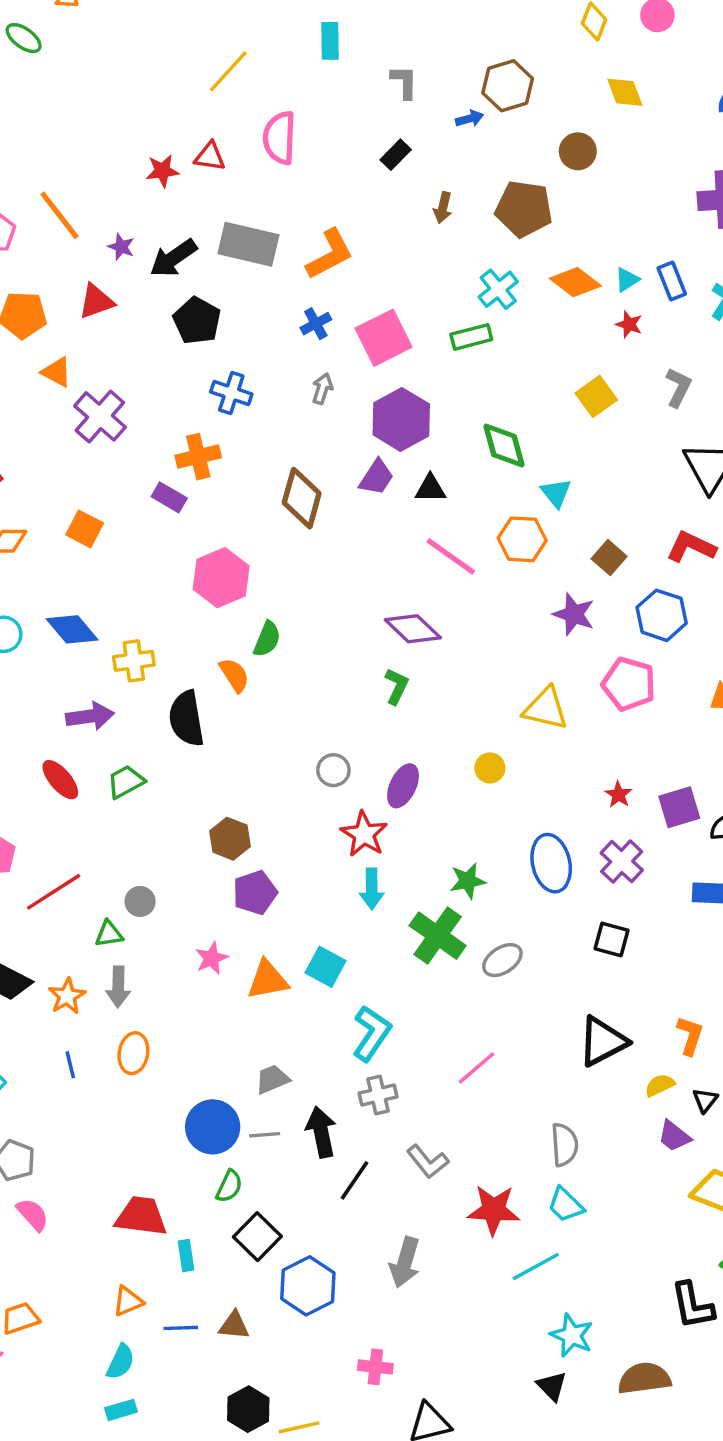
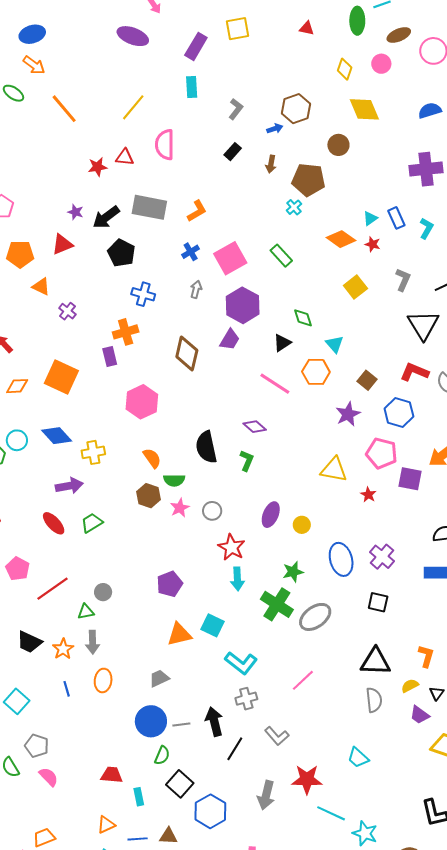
gray L-shape: (404, 82) -> (236, 109), turned 40
yellow diamond: (625, 92) -> (364, 109), size x1.4
brown arrow: (443, 208) -> (271, 164), moved
orange line: (60, 215) -> (64, 109), moved
orange L-shape: (330, 254) -> (197, 211), size x0.7
orange diamond: (575, 282) -> (341, 239), moved
cyan cross: (498, 289) -> (294, 207), moved, size x0.7
green rectangle: (471, 337) -> (281, 256), turned 65
purple cross: (100, 416) -> (67, 311), size x0.6
green diamond: (504, 446) -> (303, 318), size x0.7
black triangle: (430, 489) -> (282, 343), moved, turned -30
purple rectangle: (169, 497) -> (110, 357), turned 48
orange square: (85, 529) -> (61, 377), size x1.6
purple star: (574, 614) -> (348, 414), turned 30
purple diamond: (413, 629) -> (255, 427), size x0.7
green semicircle: (267, 639) -> (174, 480), moved, turned 70
black semicircle: (186, 719) -> (206, 447), moved
yellow circle: (490, 768) -> (302, 525), moved
purple ellipse: (403, 786) -> (271, 515), moved
red star: (618, 795) -> (368, 495), moved
purple square: (679, 807) -> (410, 479), moved, turned 30
brown hexagon: (230, 839) -> (148, 496), moved
pink star: (212, 958) -> (180, 508), moved
gray ellipse: (502, 960) -> (315, 617), size x1.4
cyan L-shape: (372, 1033) -> (241, 663), turned 96
black triangle: (603, 1041) -> (375, 662), turned 32
gray trapezoid: (272, 1079) -> (159, 678), moved
gray semicircle: (564, 1145) -> (374, 700), moved
red star: (494, 1210) -> (307, 779), moved
red trapezoid: (141, 1216) -> (112, 775), size x0.7
cyan line: (536, 1266) -> (331, 813), moved, turned 56

